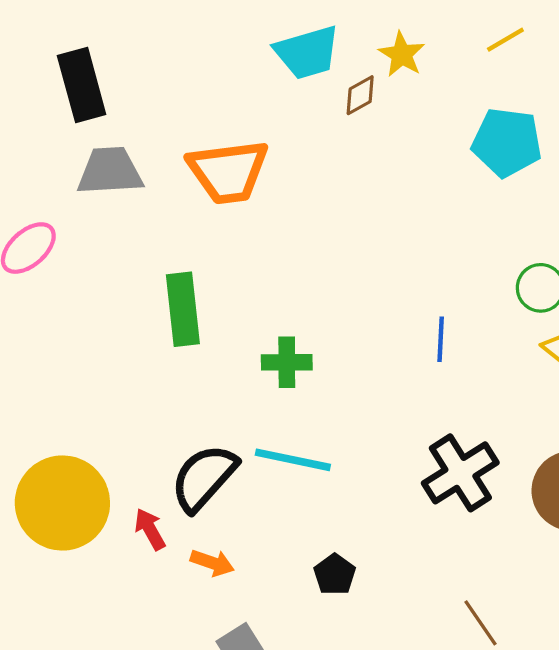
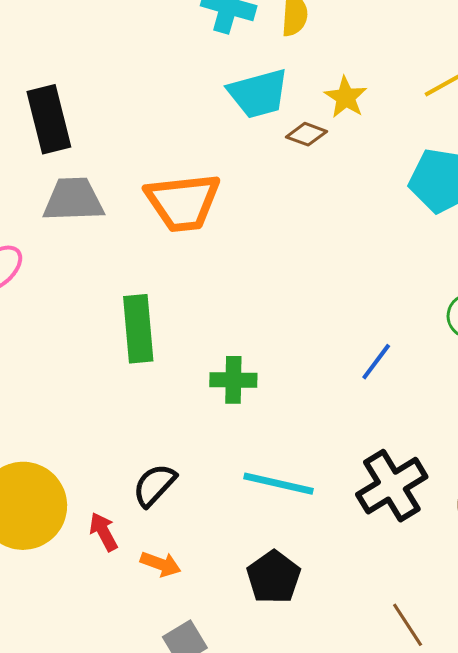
brown diamond: (360, 95) -> (306, 134), turned 48
blue line: (441, 339) -> (376, 362), turned 33
cyan line: (293, 460) -> (278, 484), moved
black semicircle: (204, 478) -> (154, 485), size x0.7
black pentagon: (335, 574) -> (274, 577), size x1.4

